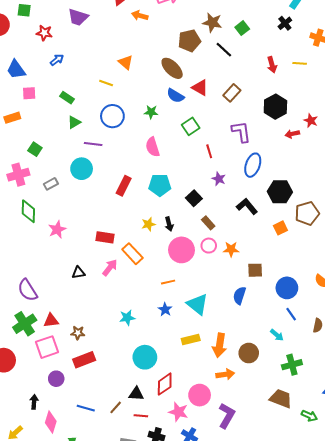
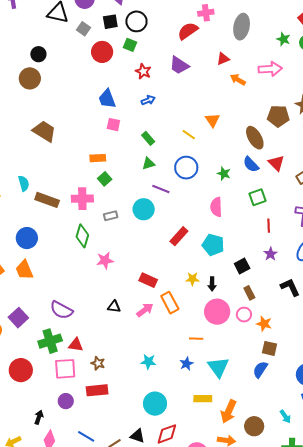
orange rectangle: (12, 118) -> (98, 158), moved
brown square: (255, 270) -> (270, 348), moved
purple semicircle: (28, 290) -> (61, 310), turned -45

